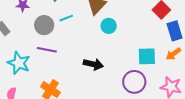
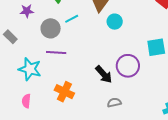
black arrow: (93, 64) -> (104, 74), moved, turned 42
purple circle: (134, 82) -> (128, 66), moved

